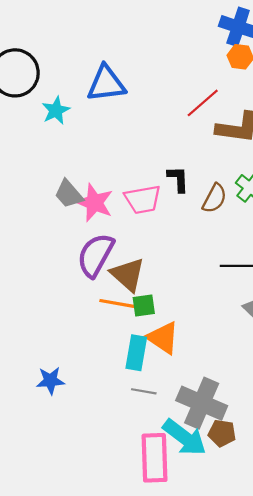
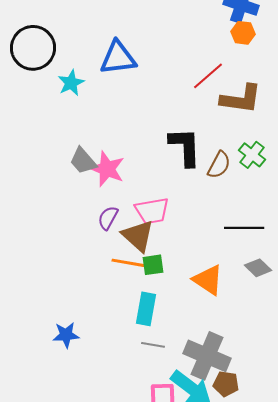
black L-shape: (178, 179) -> (185, 147), size x1.6
pink trapezoid: (143, 199) -> (152, 211), moved
purple semicircle: (96, 255) -> (108, 218), size x0.6
orange triangle: (163, 338) -> (208, 280), moved

